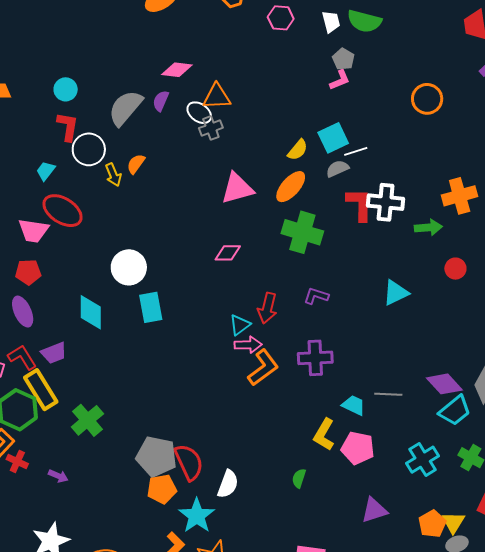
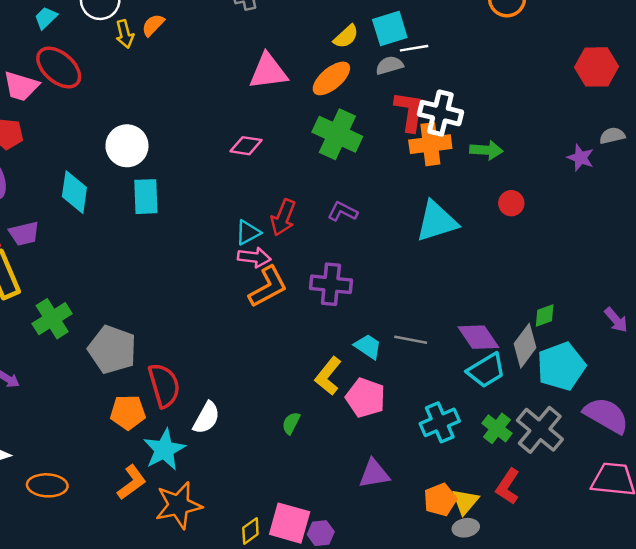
orange cross: (460, 196) -> (430, 144), moved
cyan triangle: (396, 293) -> (437, 221), size x1.4
gray pentagon: (156, 456) -> (112, 350), moved

